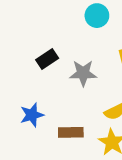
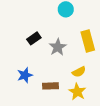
gray star: (83, 73) -> (58, 47), turned -30

